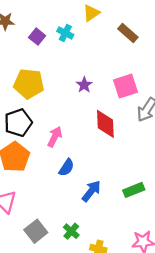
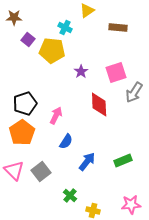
brown rectangle: (128, 33) -> (118, 28), turned -36
purple square: (37, 37) -> (28, 40), moved
yellow pentagon: (29, 84) -> (52, 50), moved
gray square: (36, 231) -> (41, 172), moved

